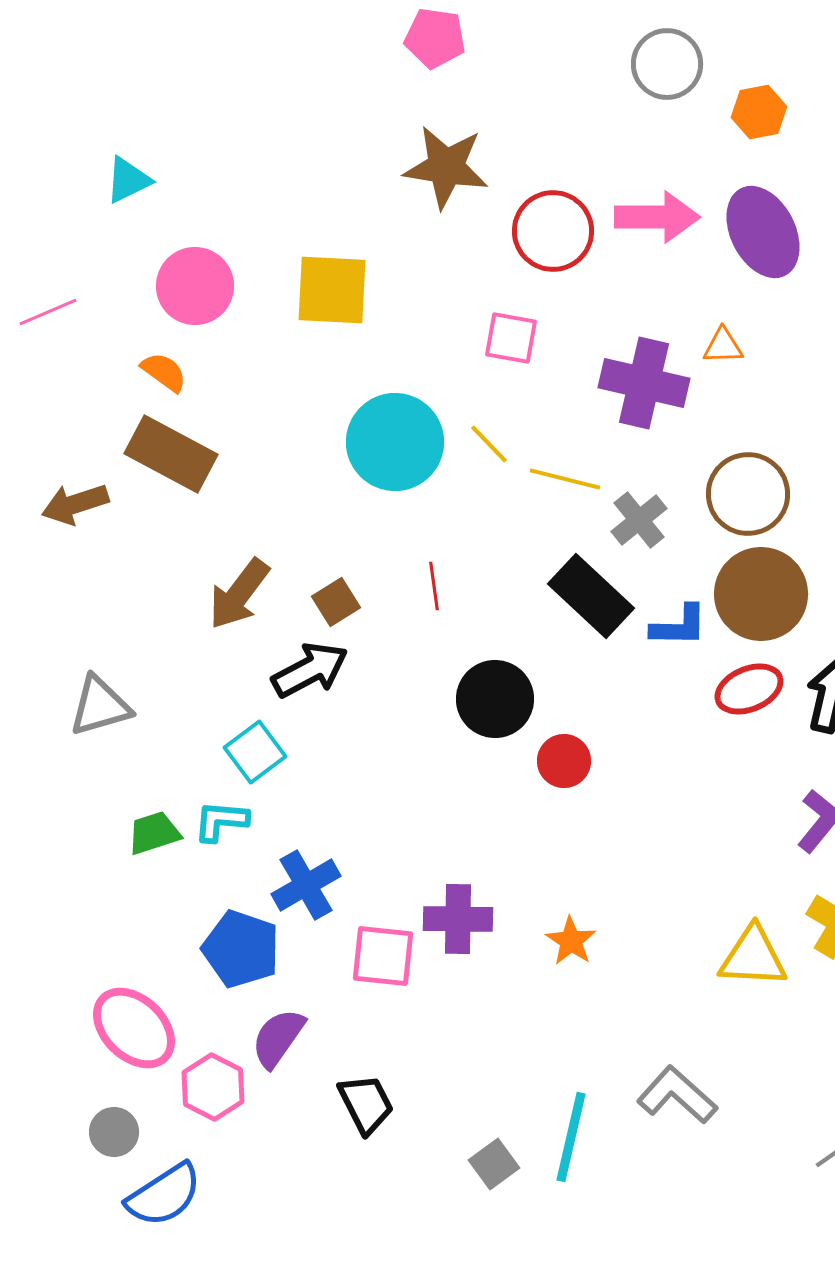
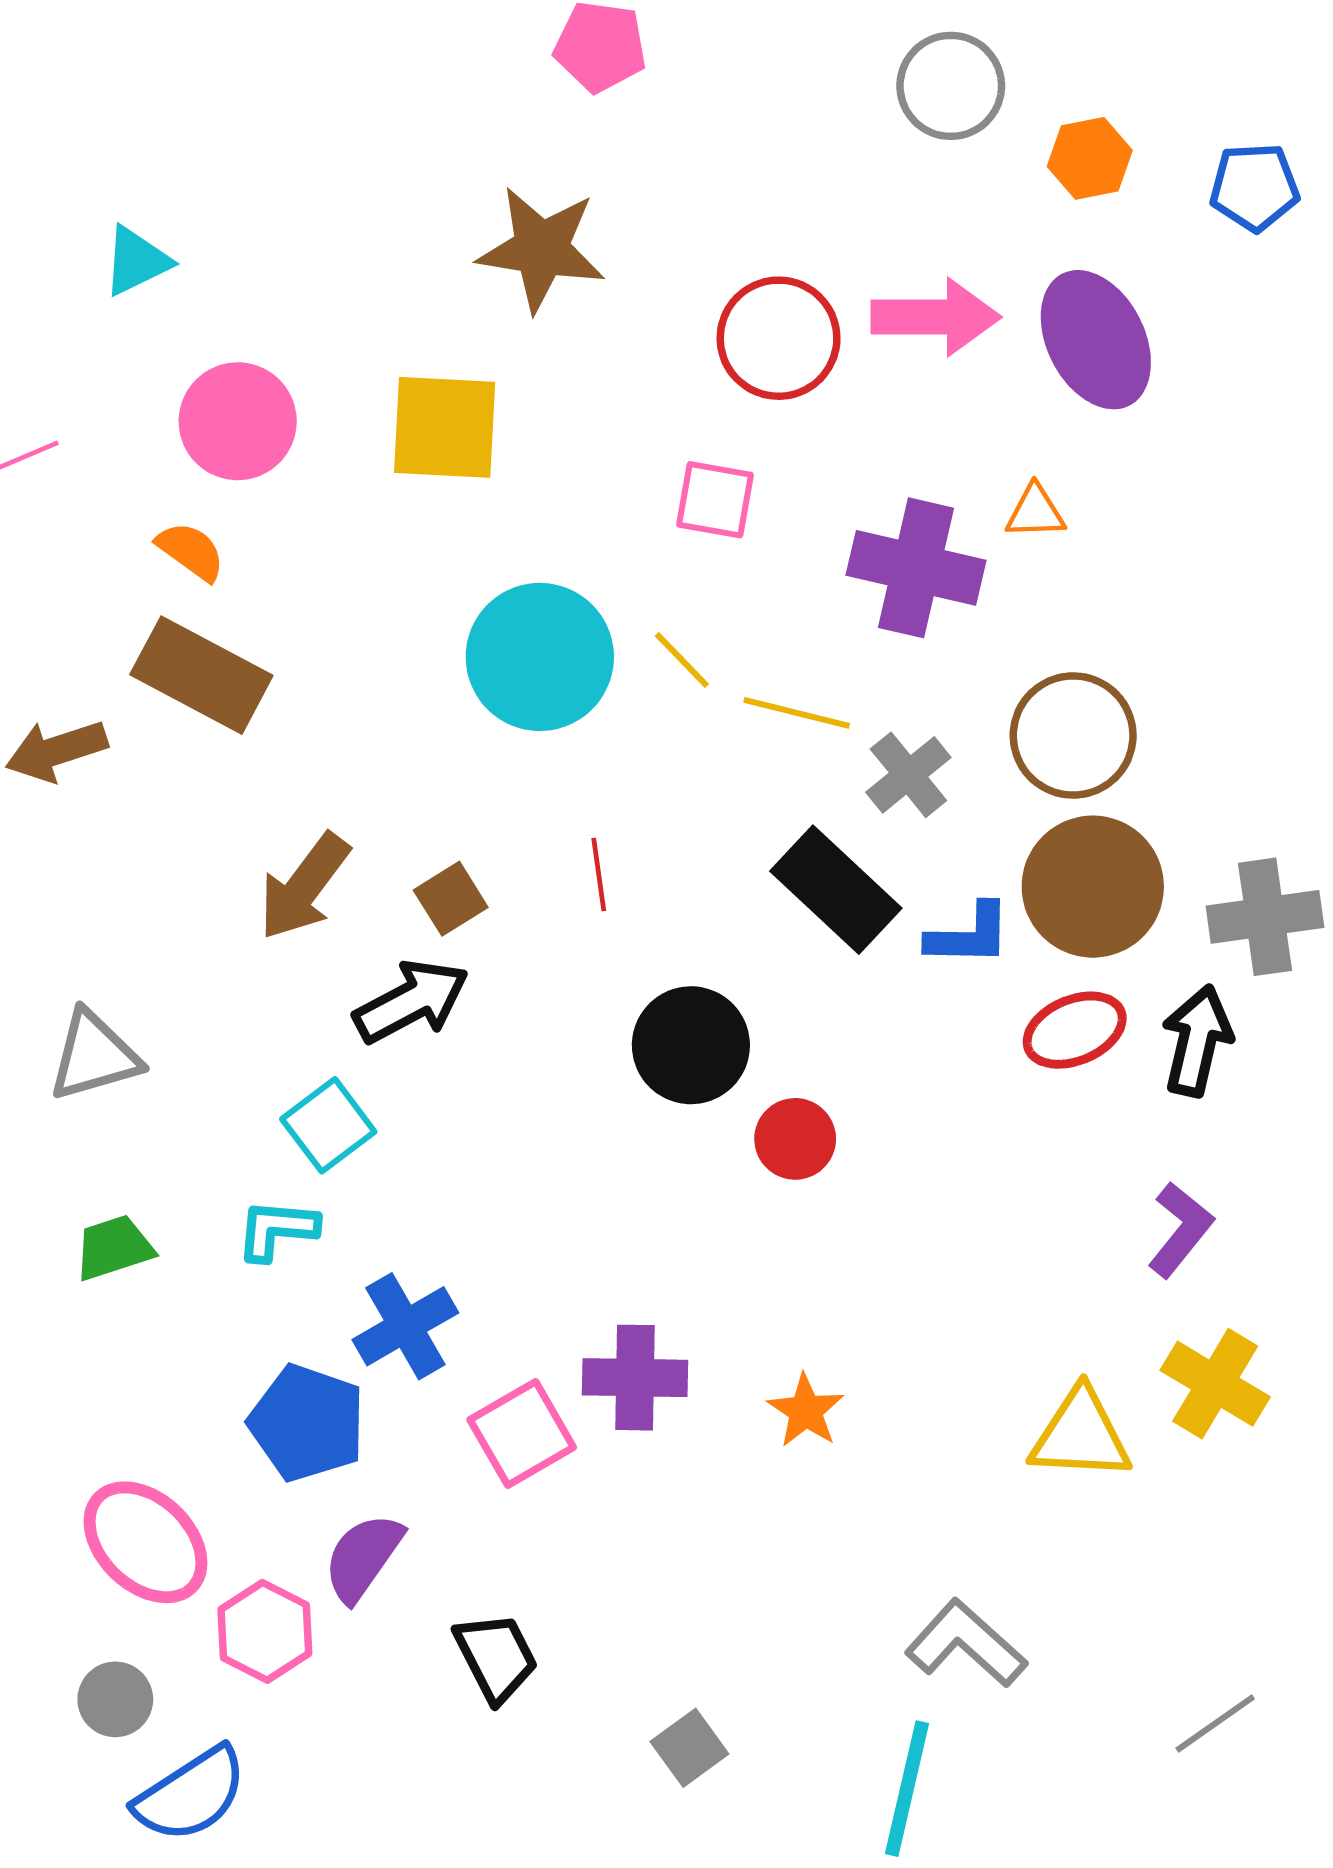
brown star: (446, 167) -> (541, 249), moved
green trapezoid: (154, 833) -> (114, 1248), moved
pink square: (383, 956) -> (522, 1434), turned -36
cyan line: (571, 1137) -> (907, 1789), moved

